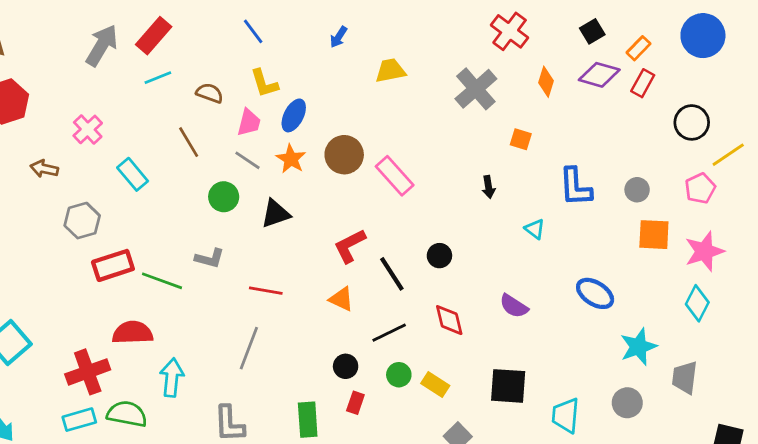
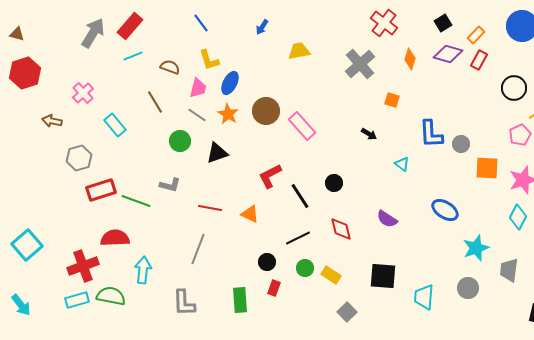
black arrow: (489, 187) -> (369, 134), turned -49
gray circle: (637, 190) -> (461, 144), moved
orange triangle: (341, 299) -> (250, 214), moved

